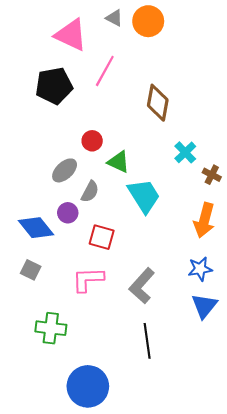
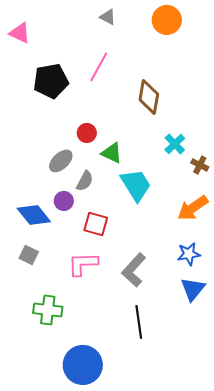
orange circle: (148, 21) -> (167, 20), moved
pink triangle: (71, 35) -> (20, 33), moved, size x0.7
orange arrow: (204, 220) -> (193, 208), turned 40

